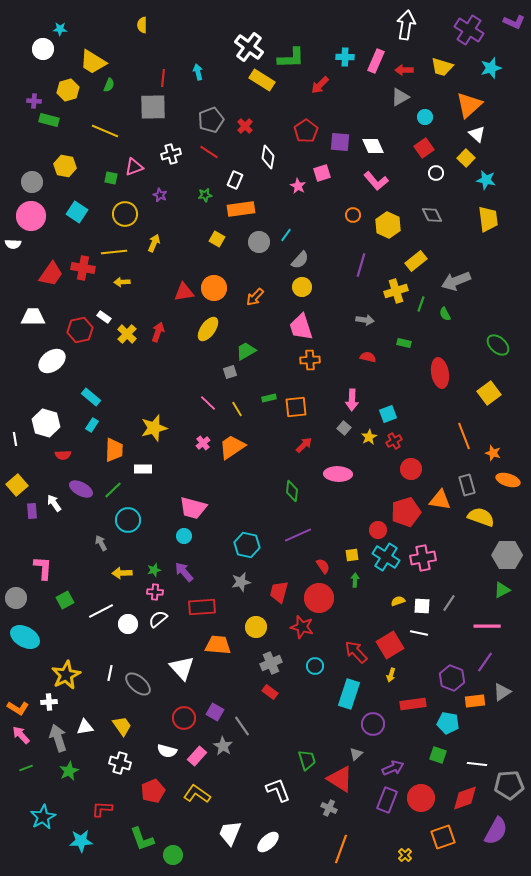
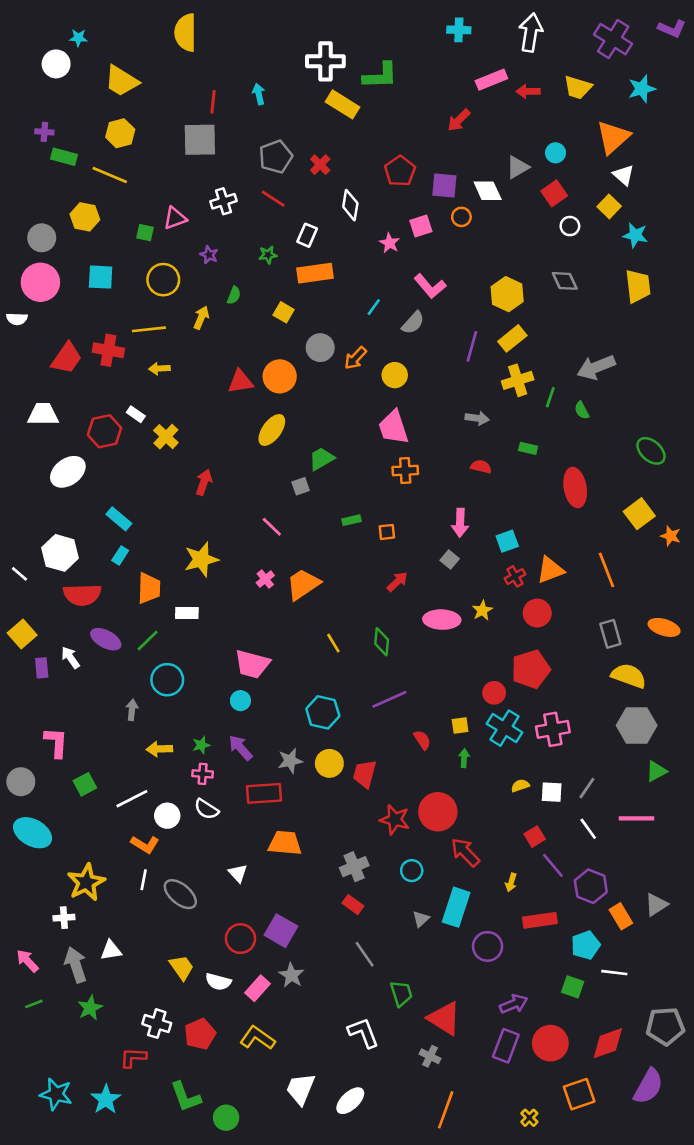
yellow semicircle: (142, 25) -> (186, 33), size x1.8
white cross: (249, 47) -> (325, 61), turned -36
cyan cross: (345, 57) -> (459, 30), moved
pink rectangle: (376, 61) -> (491, 80), turned 45
green semicircle: (109, 85) -> (234, 295), moved
red arrow: (320, 85) -> (459, 120), moved
yellow hexagon: (68, 90) -> (120, 133), moved
gray triangle: (400, 97) -> (518, 167), moved
yellow line: (105, 131) -> (110, 175), moved
pink L-shape: (376, 181) -> (430, 286), moved
cyan square: (77, 212) -> (101, 277), turned -30
orange circle: (353, 215) -> (461, 217), moved
gray circle: (259, 242) -> (320, 348), moved
gray semicircle: (300, 260) -> (413, 323), moved
yellow rectangle: (416, 261) -> (512, 338), moved
orange arrow: (255, 297) -> (355, 358), moved
red arrow: (158, 332) -> (204, 482), moved
orange square: (296, 407) -> (387, 532), size x0.6
yellow line: (237, 409) -> (333, 643), moved
yellow star: (369, 437) -> (482, 610), moved
white line: (15, 439) -> (19, 574), turned -40
orange star: (493, 453) -> (671, 536), moved
red semicircle: (63, 455) -> (82, 595), size x1.8
orange triangle: (440, 500) -> (550, 570), moved, turned -30
gray arrow: (101, 543) -> (132, 710), turned 35
gray hexagon: (507, 555) -> (637, 725), moved
gray star: (241, 582) -> (290, 761), moved
red circle: (319, 598) -> (438, 812), moved
white semicircle: (158, 619) -> (206, 809), turned -108
yellow circle: (256, 627) -> (329, 763), moved
white line: (419, 633) -> (588, 829), moved, turned 42
red square: (390, 645) -> (535, 837), moved, size x0.6
purple line: (485, 662) -> (553, 865), moved, turned -75
white triangle: (182, 668) -> (238, 873), size x0.6
orange rectangle: (475, 701) -> (621, 916), turned 66
orange L-shape: (18, 708) -> (145, 844), moved
purple square: (215, 712) -> (281, 931), size x1.4
cyan pentagon: (448, 723) -> (586, 945), turned -30
yellow trapezoid: (122, 726) -> (182, 967), moved
gray line: (242, 726) -> (365, 954), moved
gray triangle: (356, 754) -> (421, 919), moved
white cross: (120, 763) -> (157, 1024), moved
white line: (477, 764) -> (614, 973), moved
cyan star: (43, 817) -> (56, 1094), moved, turned -30
cyan star: (81, 841) -> (106, 1099), turned -30

